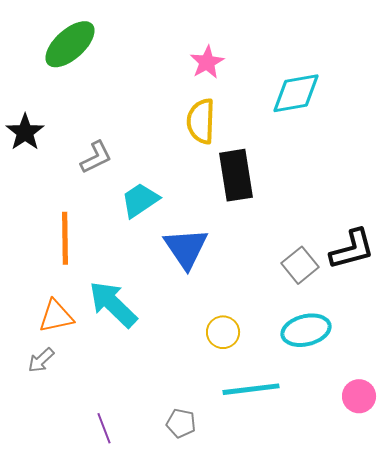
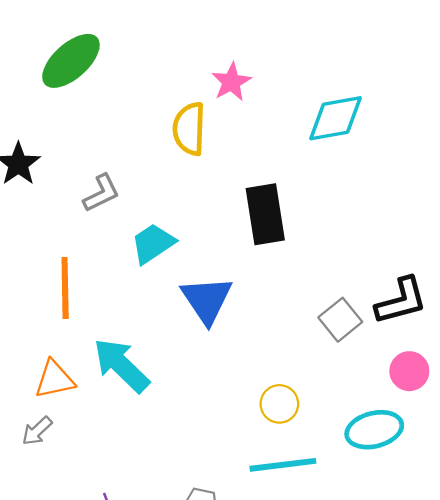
yellow semicircle: (201, 121) -> (189, 129), moved
cyan ellipse: (306, 330) -> (374, 430), moved
yellow circle: (223, 332) -> (279, 404), moved
pink circle: (359, 396) -> (409, 371), moved

